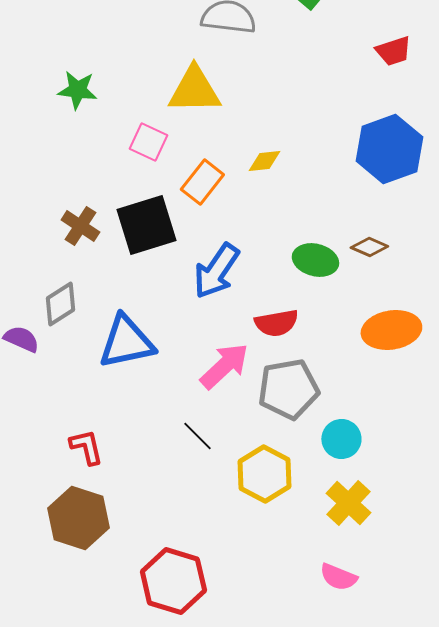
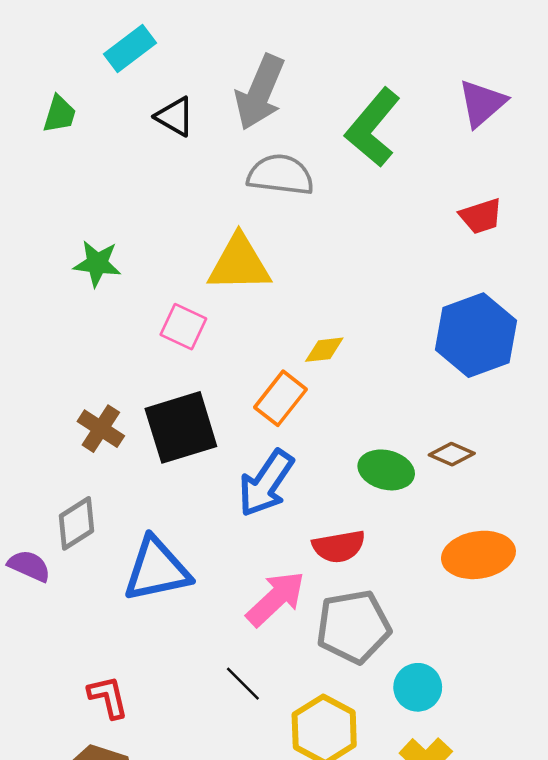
orange rectangle: (202, 182) -> (281, 398), moved

